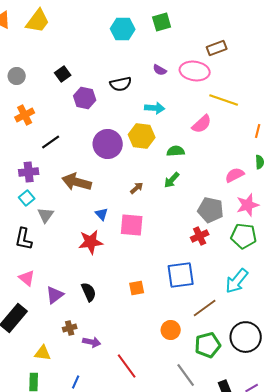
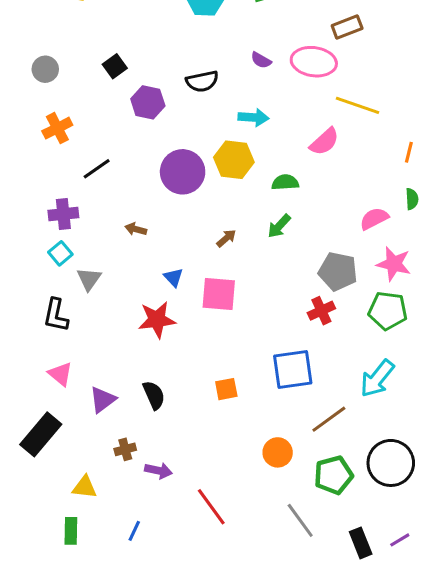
brown arrow: (77, 182) -> (136, 229), size x0.5
pink star: (248, 205) -> (394, 264), turned 30

